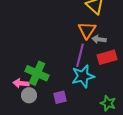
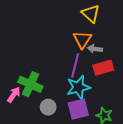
pink arrow: (21, 83) -> (14, 95), turned 119
gray circle: (29, 95) -> (48, 107), moved
purple square: (60, 97) -> (78, 109), moved, size x1.5

